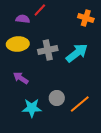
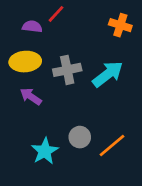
purple arrow: (21, 78) -> (31, 96), moved
cyan star: (32, 108) -> (45, 151), turned -30

